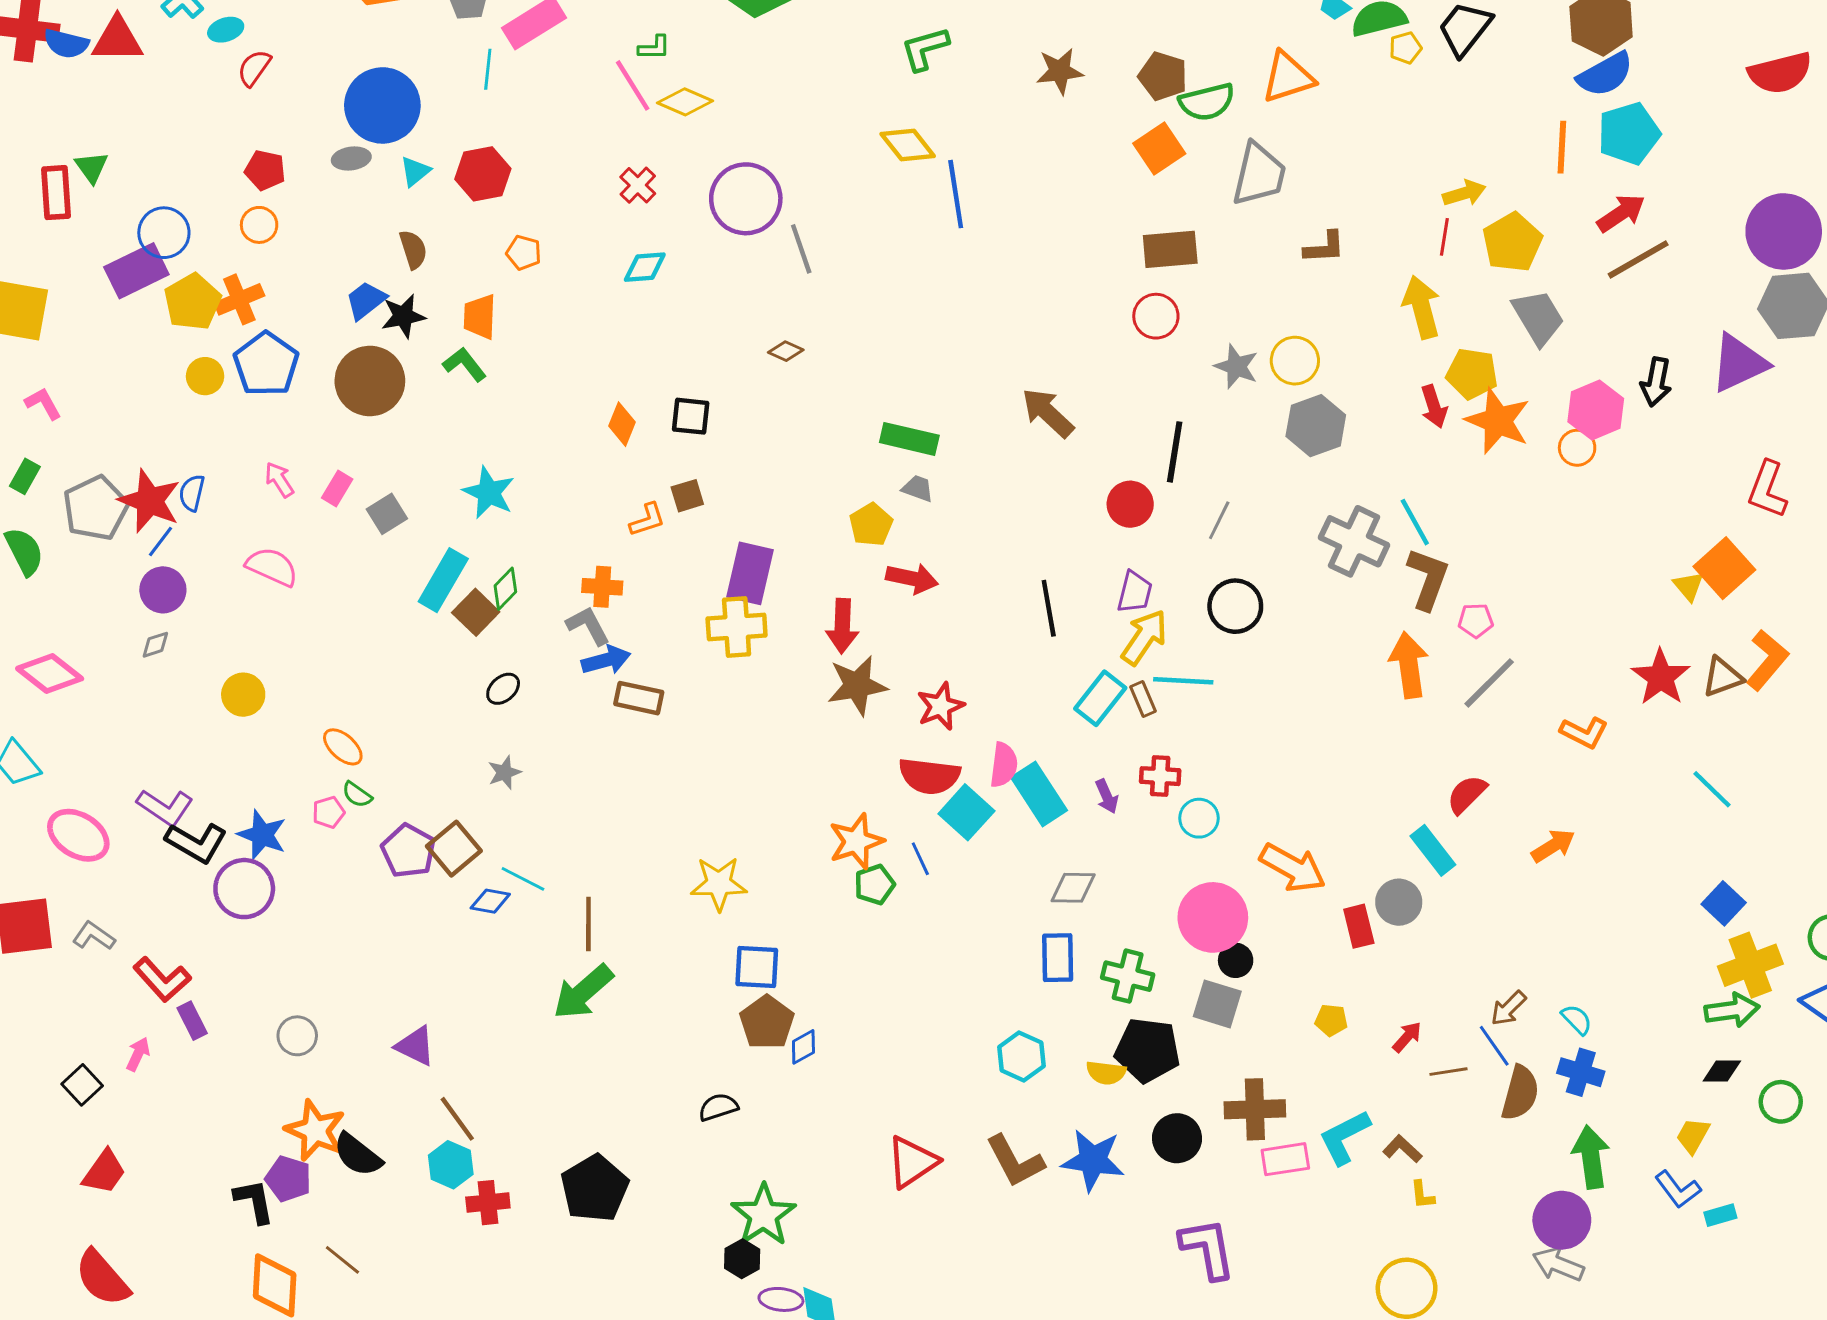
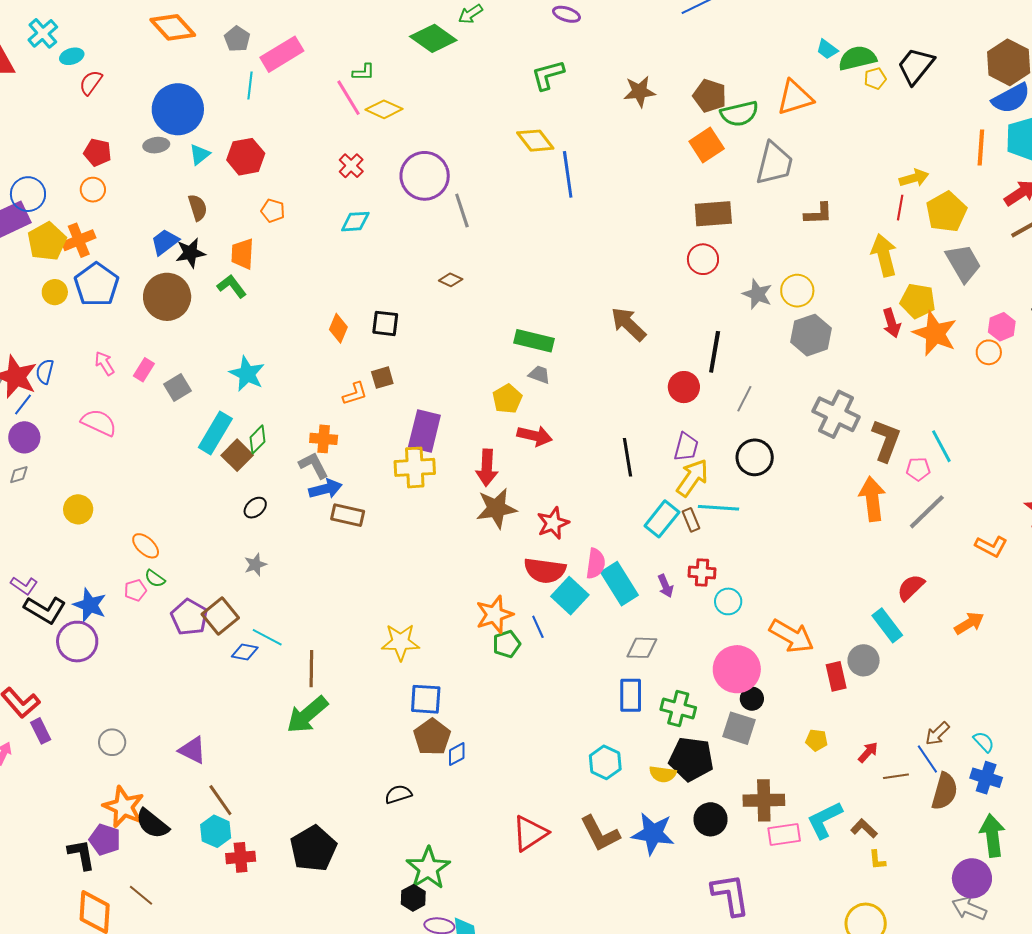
pink hexagon: (1596, 410) -> (1002, 327), size x0.7
cyan line: (1415, 522) -> (941, 446), moved
purple L-shape: (165, 807) -> (24, 586), size x0.7

